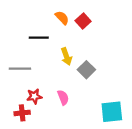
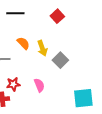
orange semicircle: (62, 18) -> (23, 43), moved
black line: (39, 38) -> (15, 13), moved

